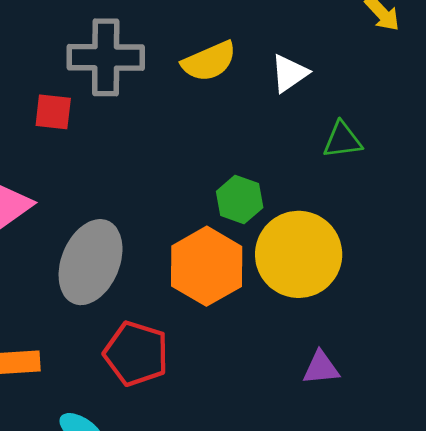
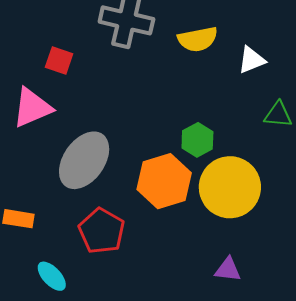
red square: (53, 112) -> (59, 60), moved

